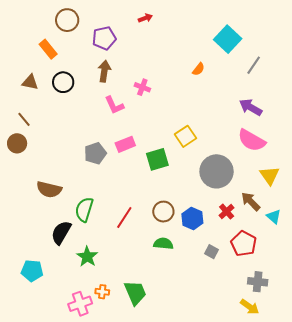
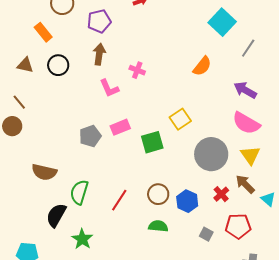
orange semicircle: (198, 69) -> (202, 66), moved, size x1.5
yellow triangle: (270, 175) -> (250, 155), moved
red pentagon: (244, 244) -> (238, 226), turned -30

